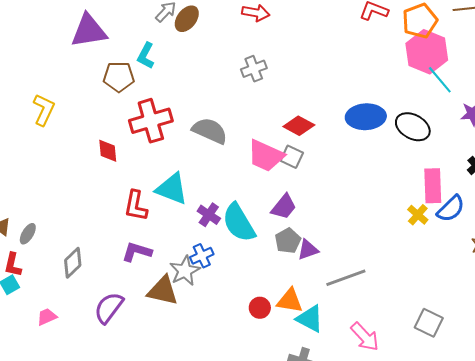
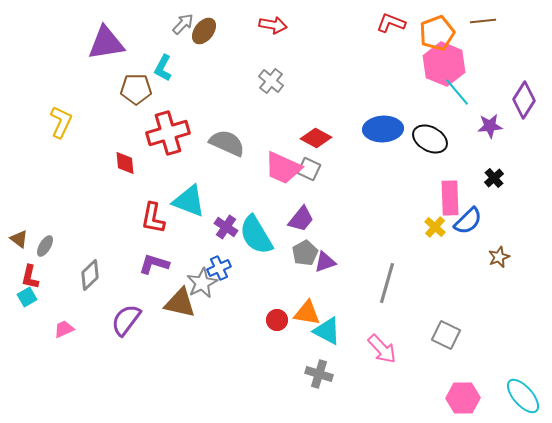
gray cross: (254, 69) -> (271, 81), turned -30
gray line: (346, 278) -> (387, 283), moved, turned -54

